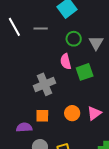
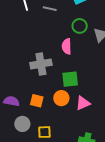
green square: (85, 72) -> (70, 79), moved
orange square: (42, 116) -> (37, 101), moved

